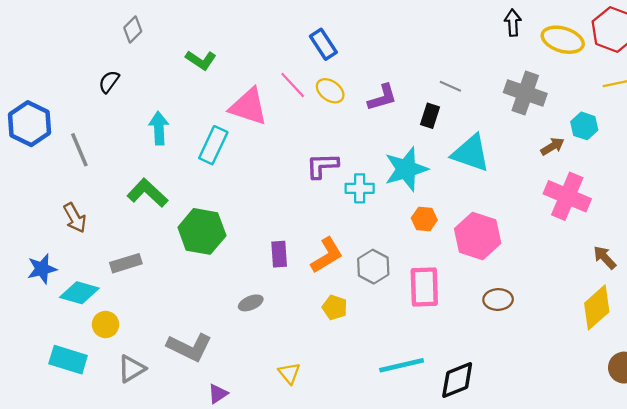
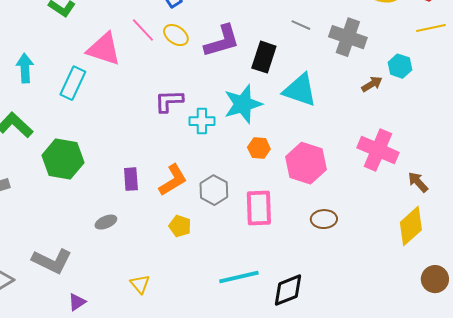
gray line: (450, 86) -> (301, 25), moved
purple L-shape: (382, 98) -> (222, 41), size x1.4
black rectangle: (430, 116) -> (264, 57), size x1.4
pink cross: (567, 196) -> (378, 150), moved

